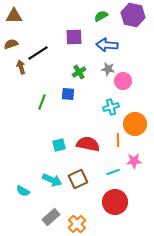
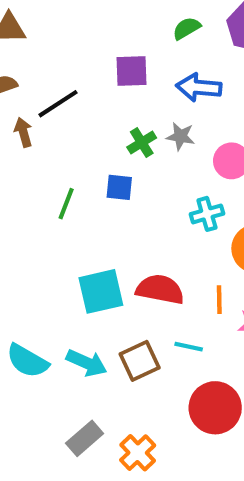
gray star: (108, 69) -> (180, 136), moved
orange line: (118, 140) -> (219, 300), moved
cyan square: (59, 145) -> (101, 291), size x1.6
cyan line: (113, 172) -> (189, 347), moved, turned 32
cyan semicircle: (23, 191) -> (27, 361), moved, size x1.5

